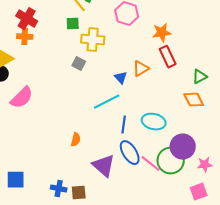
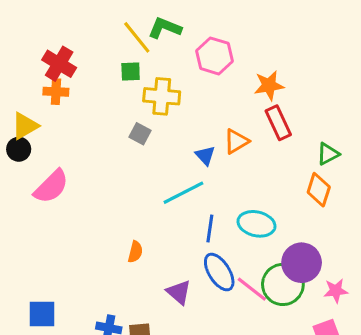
orange diamond: (194, 100) -> (319, 190), turned 45
purple triangle: (104, 166) -> (179, 292), size x0.7

